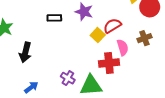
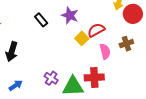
black rectangle: (54, 18) -> (41, 20), turned 48
red cross: (109, 63) -> (94, 77), moved

